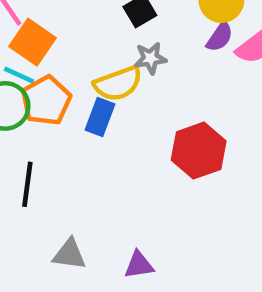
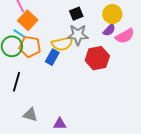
gray star: (150, 58) -> (78, 35), size x1.5
orange pentagon: (46, 101) -> (30, 47), turned 30
red hexagon: (199, 151) -> (97, 58), moved

